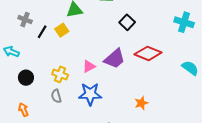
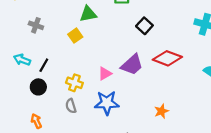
black line: (42, 32) -> (44, 65), moved

